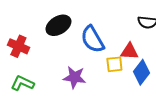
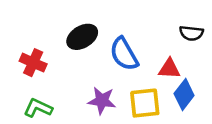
yellow square: (114, 64) -> (145, 103), moved, size x1.5

